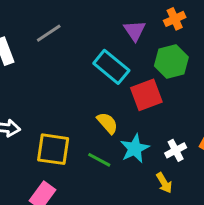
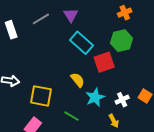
purple triangle: (135, 31) -> (71, 15), moved
green line: (99, 160) -> (72, 116), moved

